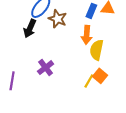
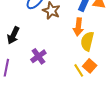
black arrow: (30, 28) -> (13, 35), moved
yellow line: (89, 81) -> (79, 70), turned -64

